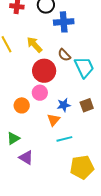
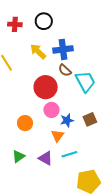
blue cross: (64, 22) -> (63, 49), moved
yellow arrow: (34, 45) -> (38, 51), moved
pink circle: (40, 93) -> (51, 110), moved
purple triangle: (26, 158) -> (45, 158), moved

